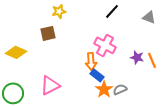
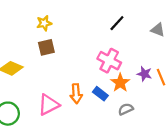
yellow star: (59, 11) -> (44, 23), moved
orange arrow: (91, 61) -> (76, 94), moved
orange star: (104, 89) -> (120, 83), moved

